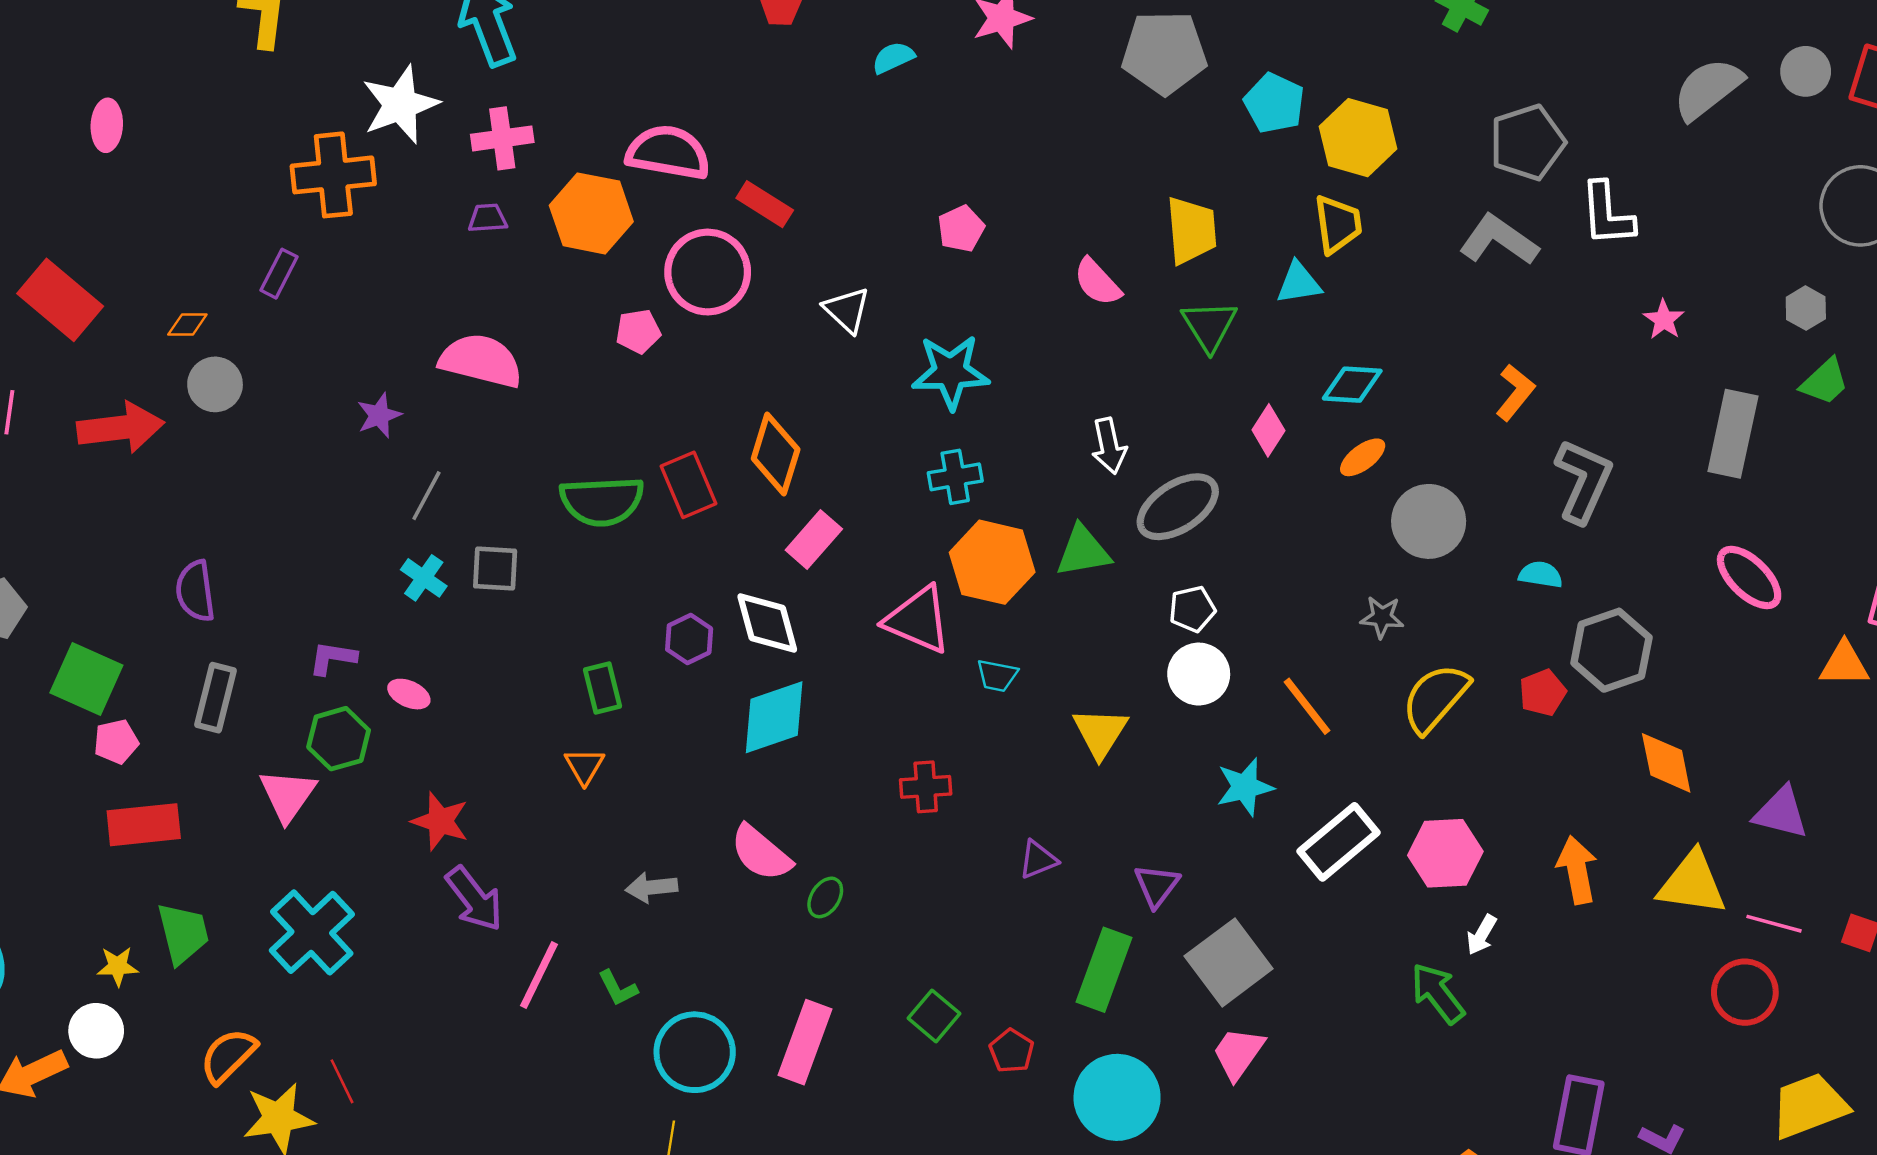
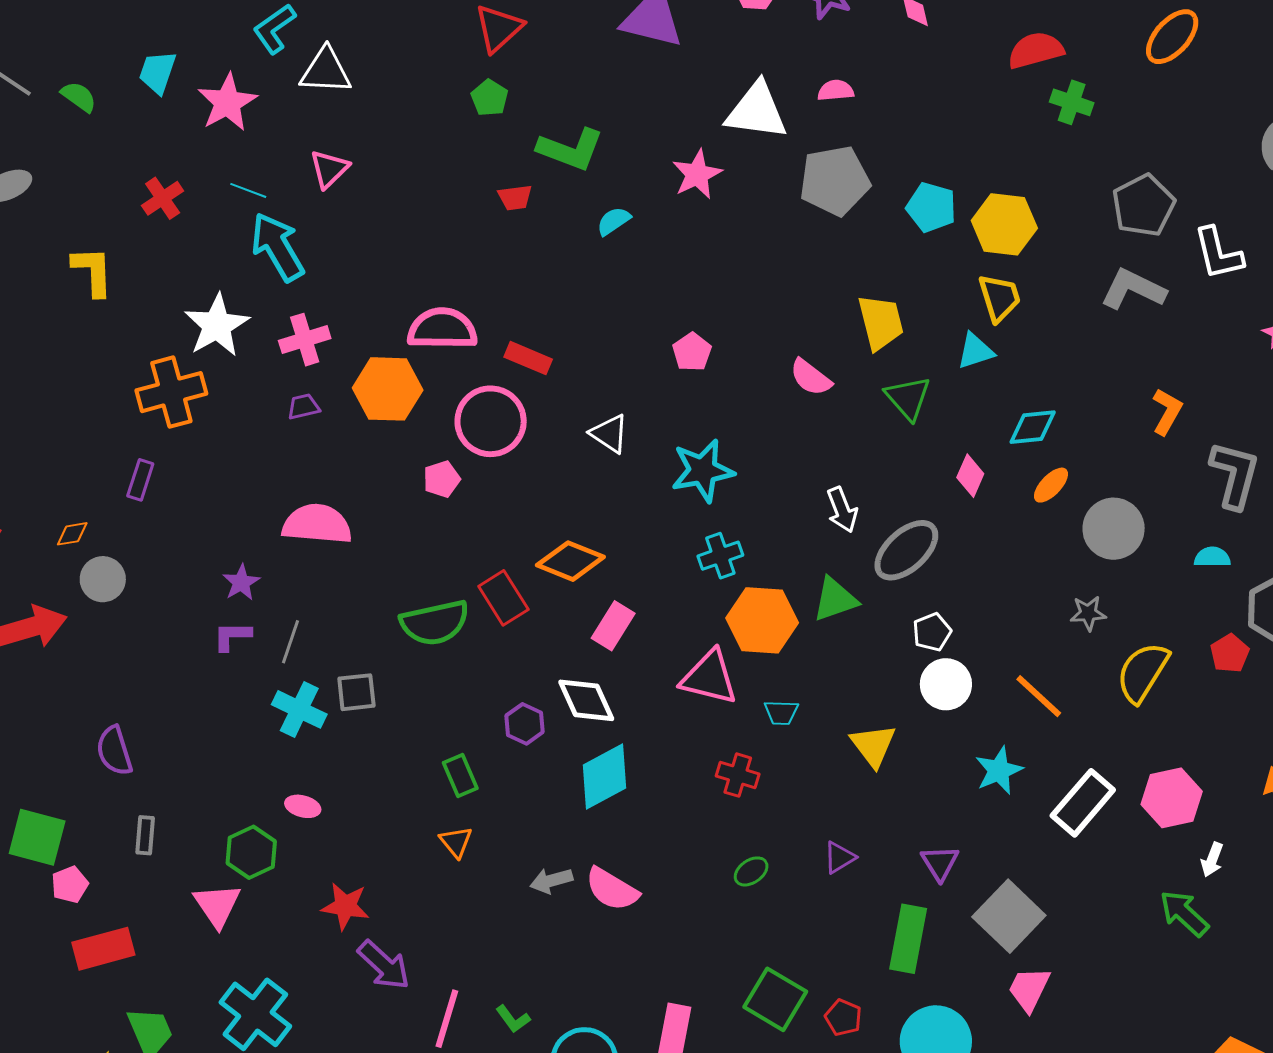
orange diamond: (776, 454) -> (570, 561), turned -76
cyan cross: (424, 578) -> (299, 709), size x1.4
purple L-shape: (333, 658) -> (232, 636), moved
gray rectangle: (216, 698) -> (145, 835), size x0.7
red cross: (926, 787) -> (738, 775), moved, turned 30
gray arrow: (652, 887) -> (551, 881), moved
green ellipse: (825, 897) -> (751, 871), moved, turned 32
green square: (934, 1016) -> (775, 999), size x1.5

